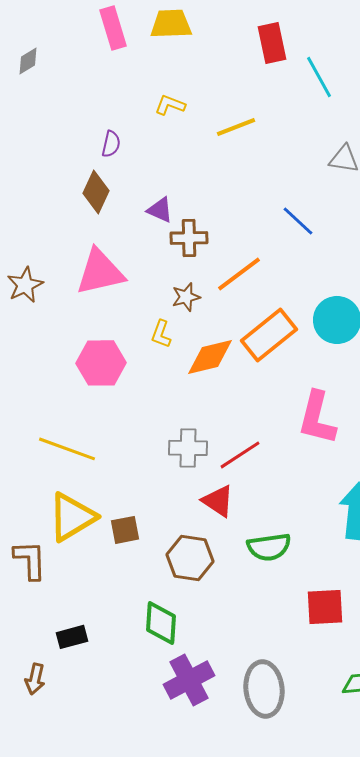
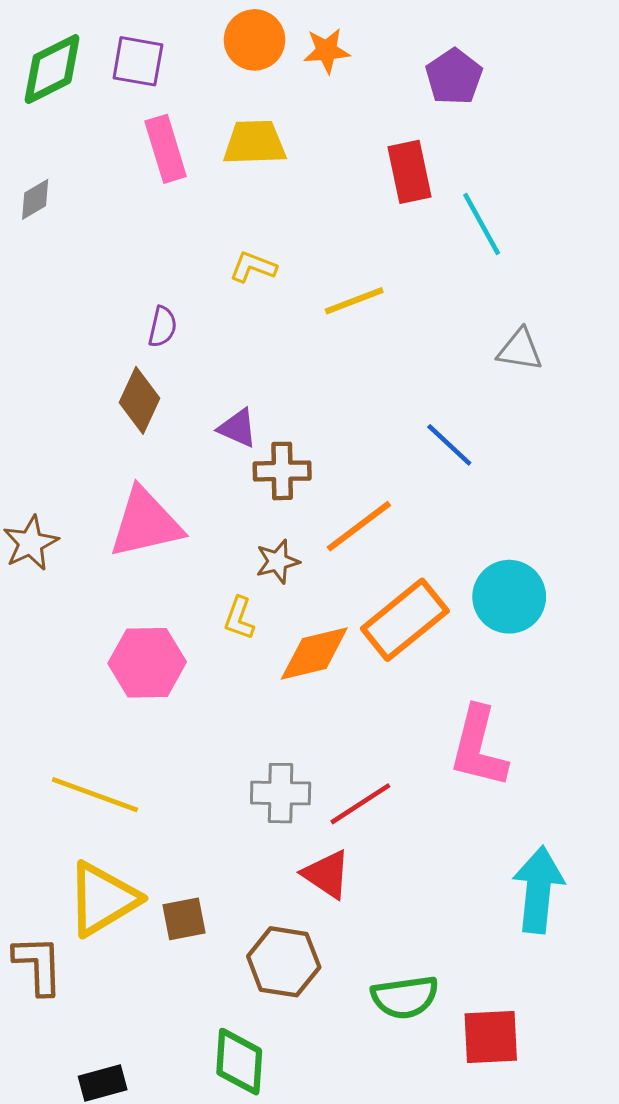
green semicircle: (269, 547) -> (405, 997), moved

